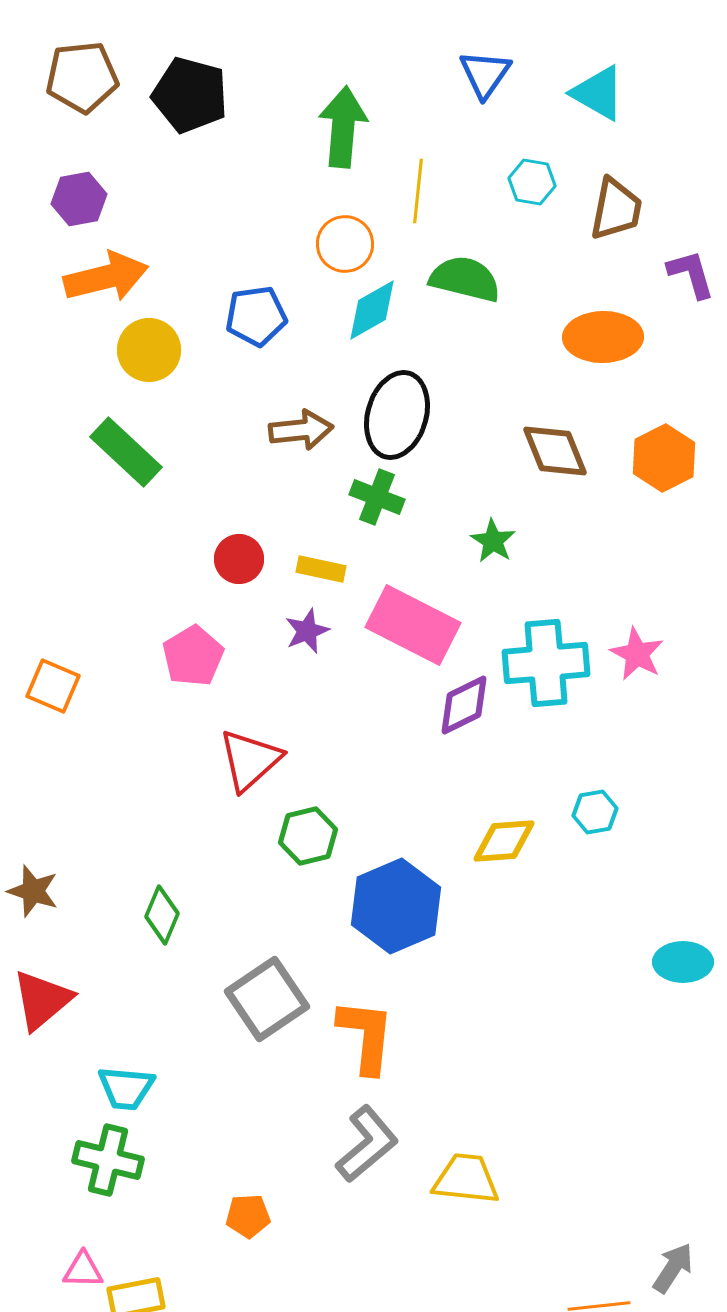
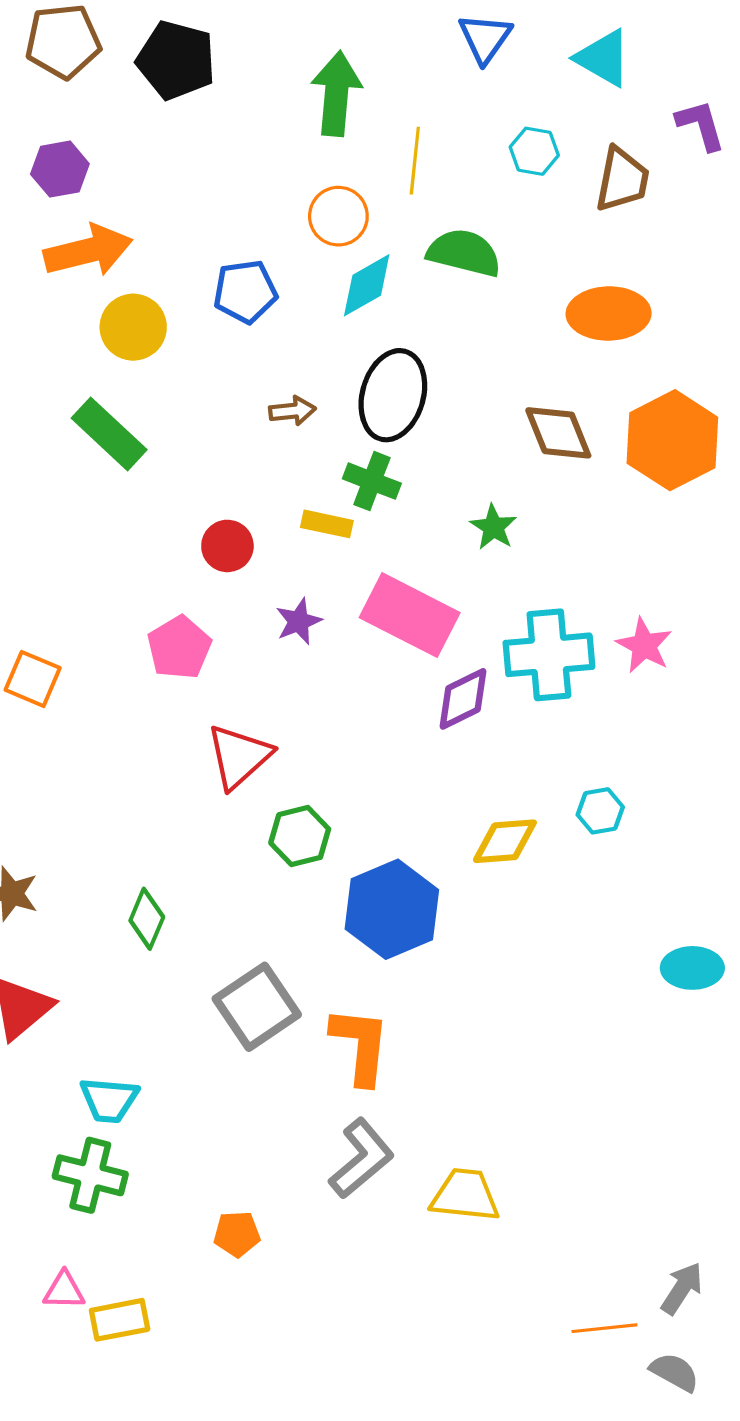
purple L-shape: (691, 274) -> (701, 125), moved
brown arrow: (301, 430) -> (292, 411), size x0.7
orange hexagon: (664, 458) -> (672, 440), size x1.4
yellow rectangle: (321, 569) -> (327, 524), moved

